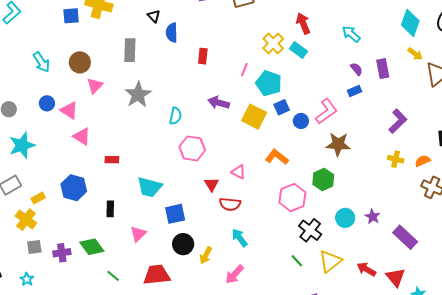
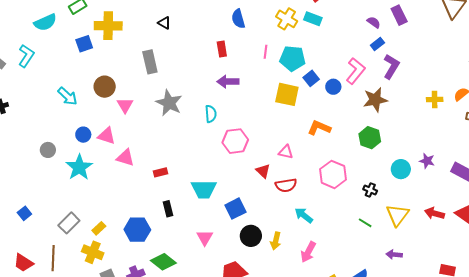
blue semicircle: (172, 33) -> (238, 19), moved
purple arrow: (219, 103) -> (228, 82), moved
purple L-shape: (398, 121) -> (391, 67), moved
cyan star: (22, 145) -> (79, 167), moved
blue hexagon: (74, 188) -> (137, 230), moved
pink hexagon: (292, 198) -> (333, 174), moved
black rectangle: (110, 209) -> (168, 209), moved
black cross: (310, 230) -> (370, 190), size x0.6

